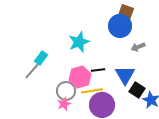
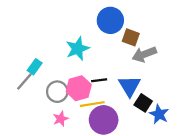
brown square: (126, 12) -> (131, 37), moved
blue circle: (120, 26) -> (110, 20), moved
gray arrow: (138, 47) -> (144, 54), size x1.5
gray circle: (66, 91) -> (57, 92), moved

